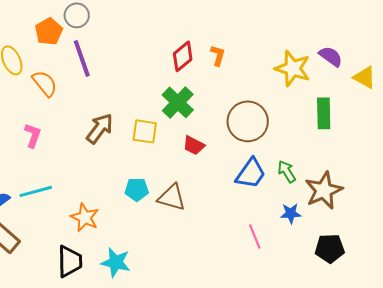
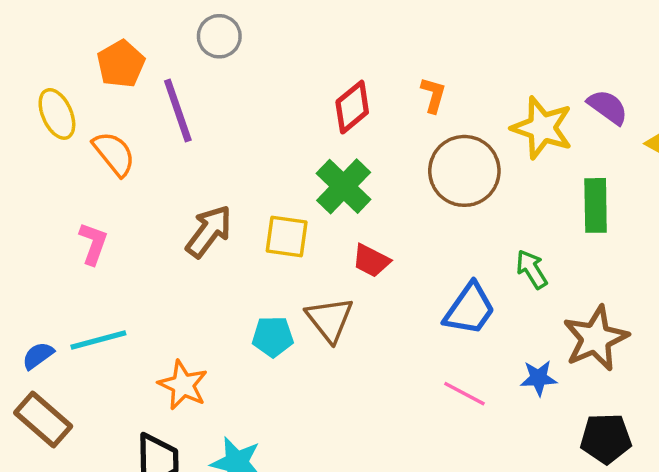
gray circle: (77, 15) -> (219, 36), moved
orange L-shape: (218, 55) -> (433, 95), moved
brown circle: (248, 121) -> (464, 171), moved
green arrow: (287, 171) -> (532, 269), moved
brown triangle: (172, 197) -> (330, 319), moved, turned 36
pink line: (255, 236) -> (464, 394), moved, turned -40

